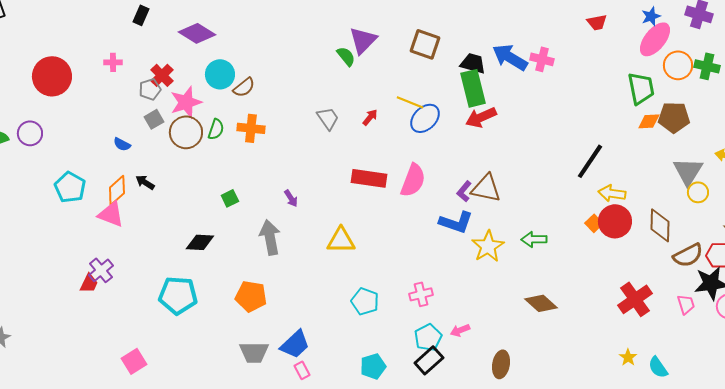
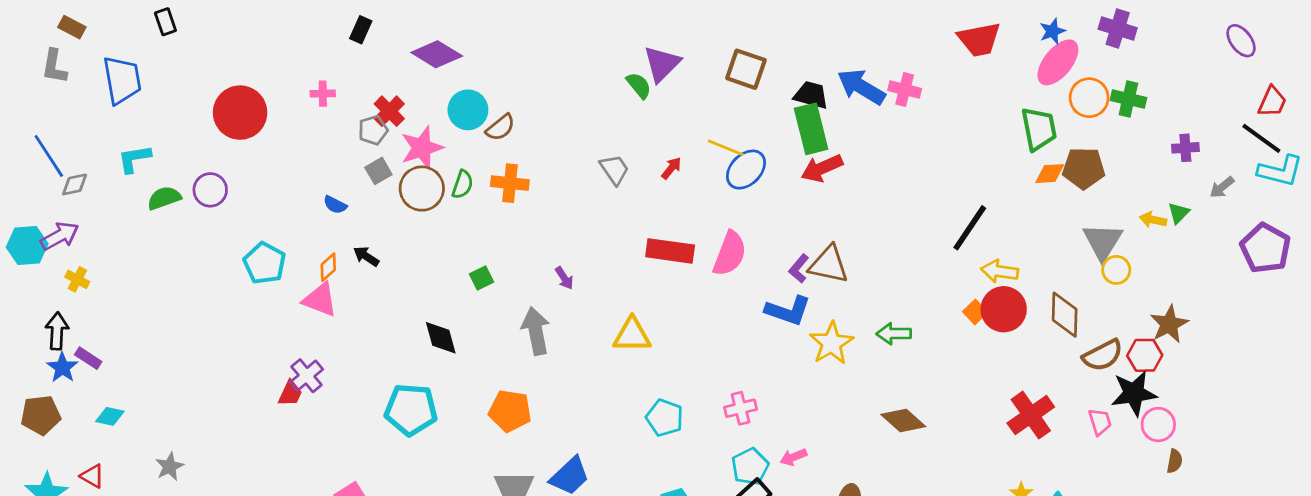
red trapezoid: (597, 22) -> (979, 39), size x1.6
orange diamond: (117, 190) -> (328, 267), size x0.7
black diamond: (200, 242) -> (441, 338), turned 72

